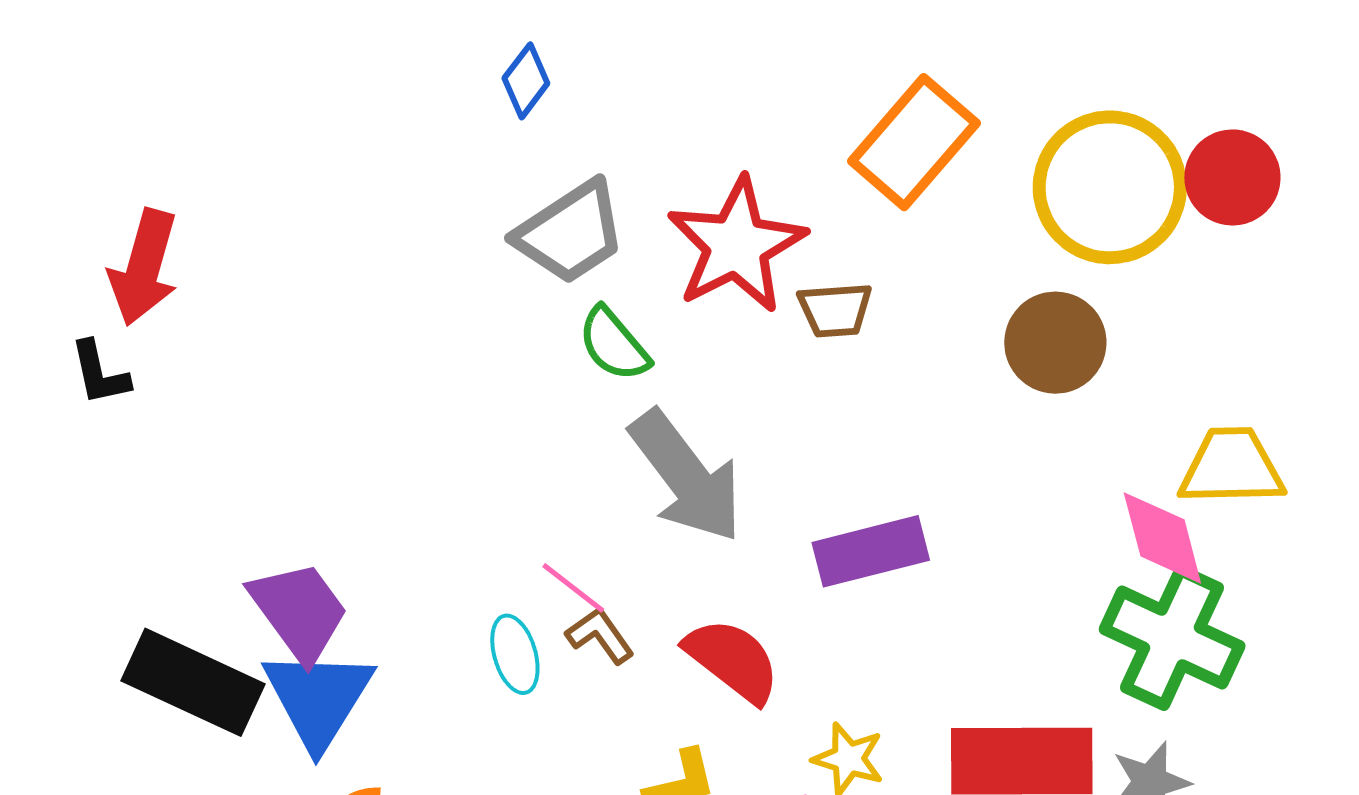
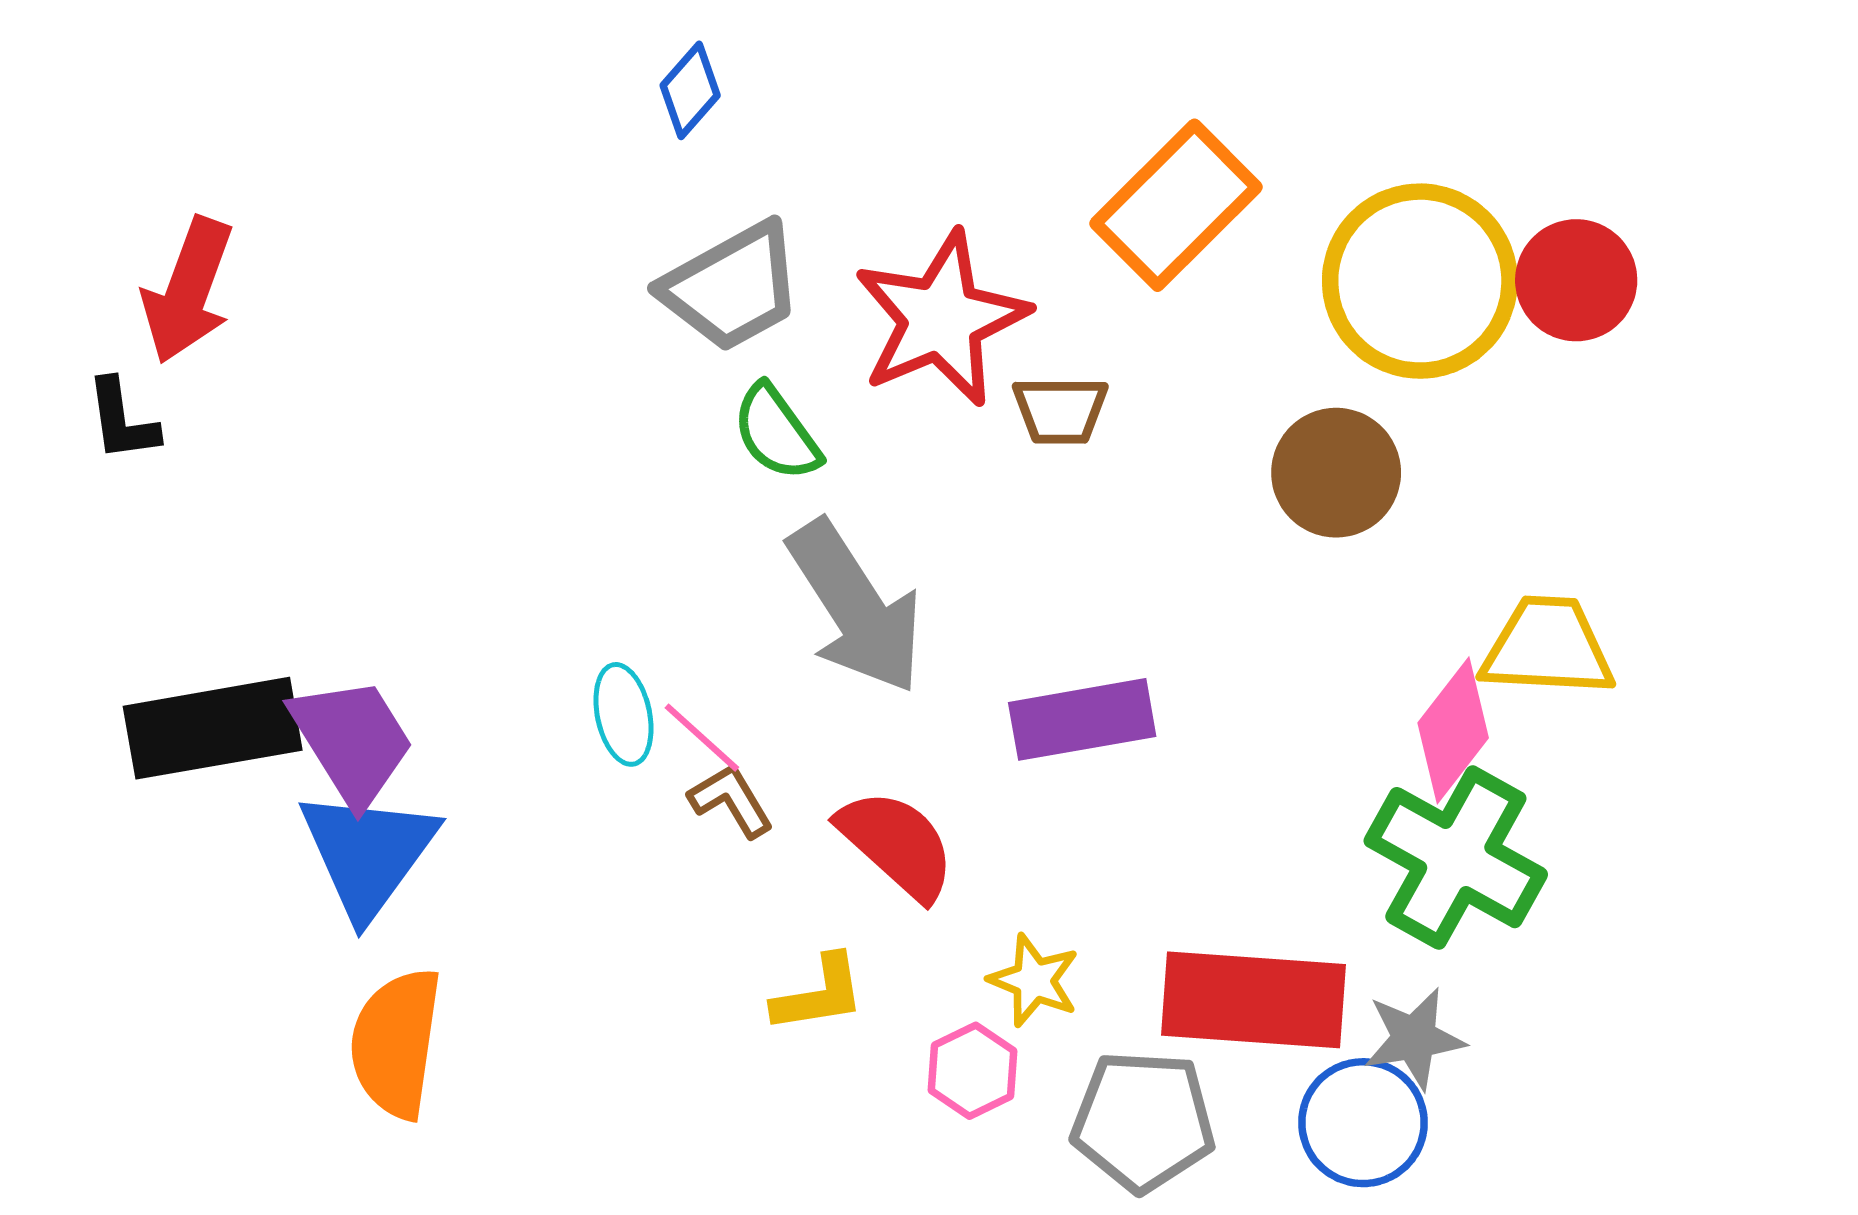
pink diamond: (1162, 538) -> (1453, 730), turned 48
cyan ellipse: (515, 654) -> (623, 714), moved
black rectangle: (193, 682) -> (213, 728), moved, turned -39

